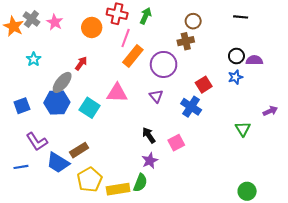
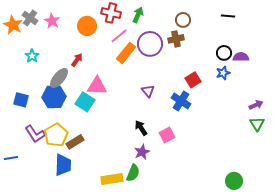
pink line: (126, 38) -> (119, 36), turned 30
purple circle: (164, 64) -> (150, 44), moved
pink triangle: (117, 93) -> (97, 86), moved
blue square: (22, 106) -> (21, 100), turned 35
green triangle: (243, 129) -> (257, 124), moved
blue trapezoid: (58, 163) -> (63, 165), moved, turned -120
blue line: (21, 167) -> (11, 158), moved
yellow pentagon: (90, 180) -> (56, 135), moved

